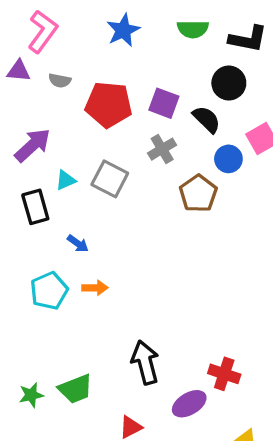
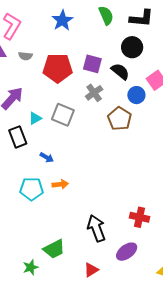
green semicircle: (193, 29) -> (106, 15), turned -108
cyan pentagon: (49, 291) -> (32, 189), turned 30
red cross: (224, 374) -> (140, 217), moved
green star: (31, 395) -> (31, 267), moved

